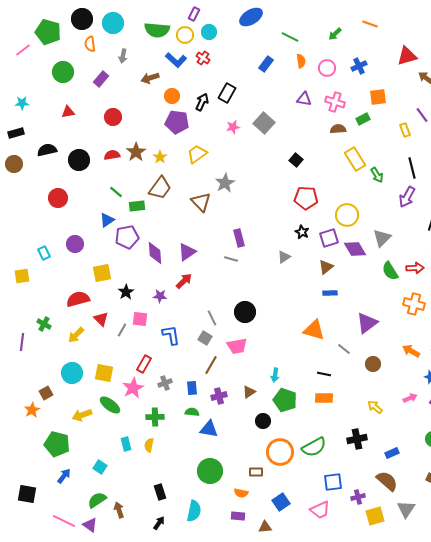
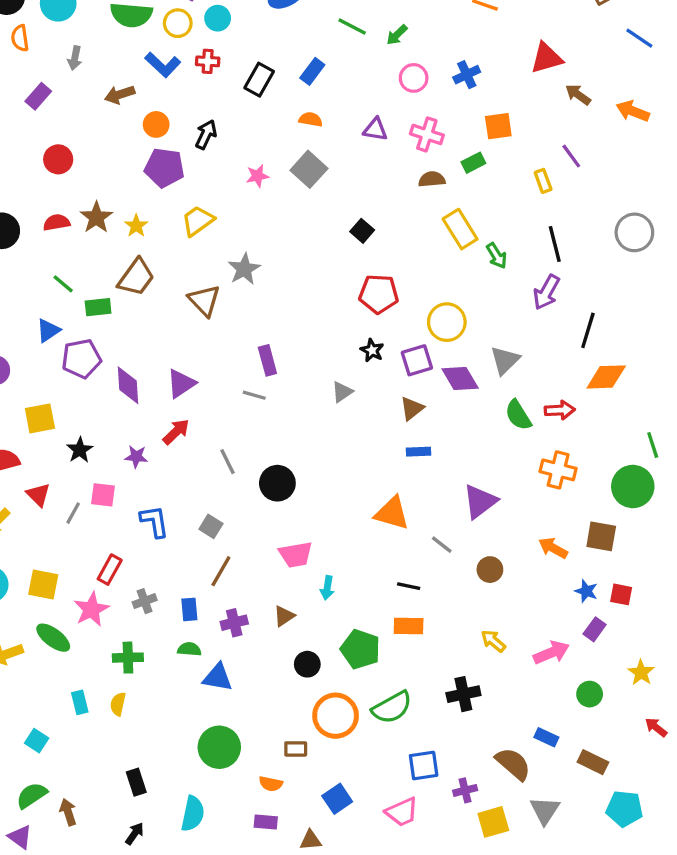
green arrow: (335, 34) -> (397, 35), moved
red cross: (203, 58) -> (208, 61), turned -32
orange semicircle: (301, 61) -> (311, 119), moved, turned -72
black rectangle: (227, 93) -> (259, 80), moved
gray line: (212, 318) -> (228, 462), moved
pink trapezoid: (237, 346) -> (296, 555), moved
pink arrow: (410, 398) -> (551, 653), moved, size x1.5
green pentagon: (285, 400) -> (360, 649), moved
blue rectangle: (392, 453) -> (546, 737), moved, turned 48

